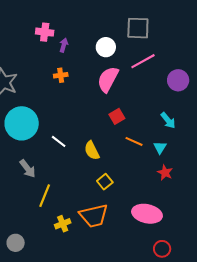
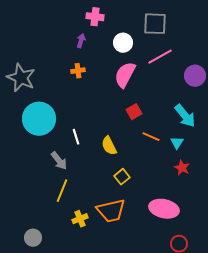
pink cross: (45, 32) -> (95, 17), moved
cyan arrow: (168, 120) -> (185, 116), size x1.4
white line: (59, 141) -> (76, 137), turned 35
gray arrow: (28, 169) -> (59, 161), moved

